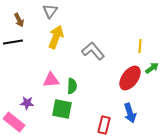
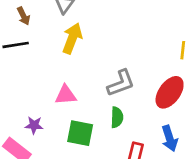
gray L-shape: (93, 51) -> (121, 83), moved, turned 110
green semicircle: (72, 86) -> (117, 117), moved

